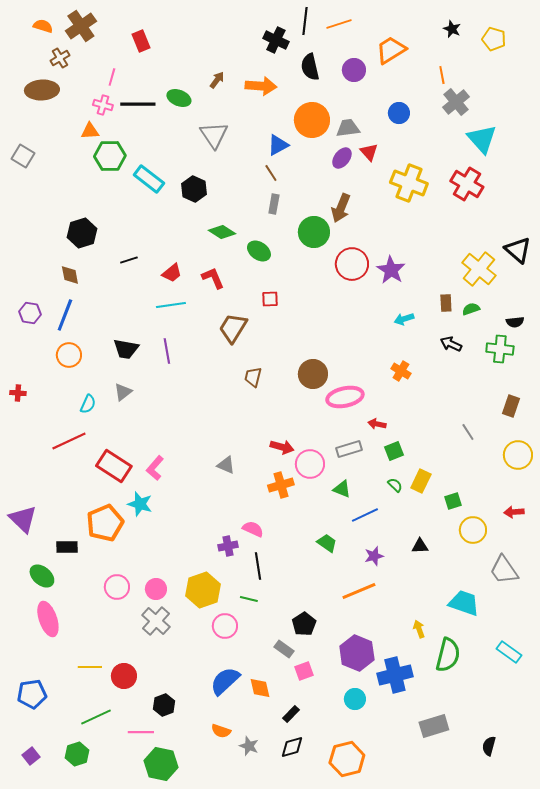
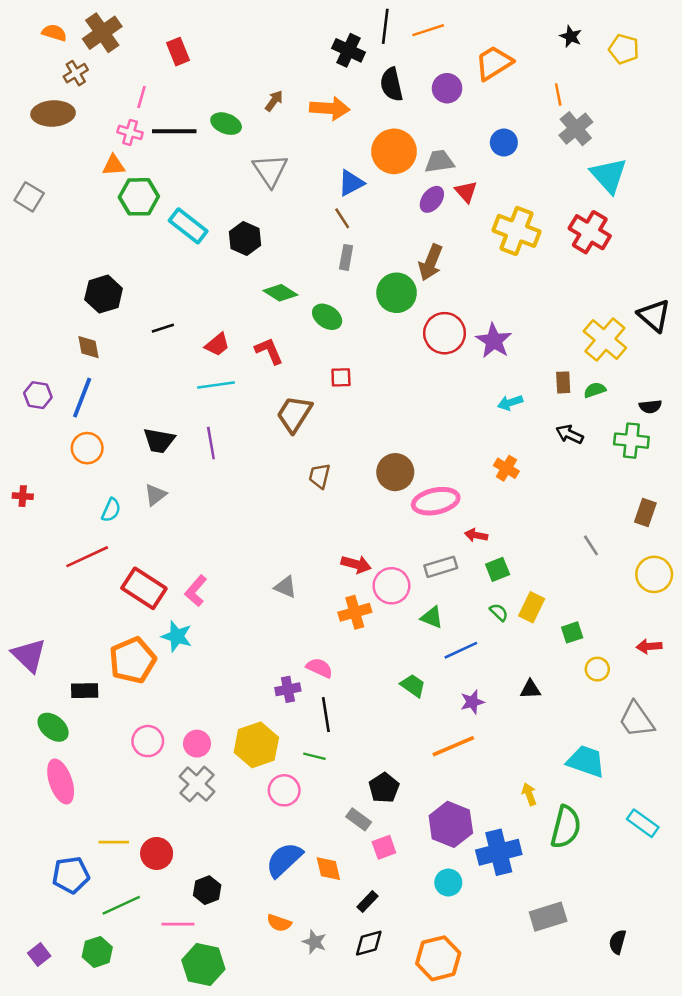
yellow circle: (473, 530) -> (597, 669), size x0.7
blue pentagon: (32, 694) -> (71, 875), moved

